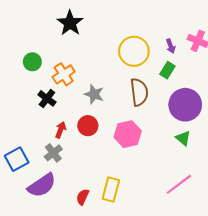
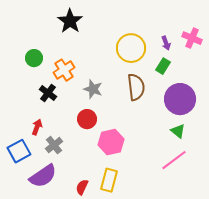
red arrow: (61, 130) -> (37, 127), moved
pink hexagon: (128, 134) -> (111, 142), moved
pink line: (179, 184) -> (174, 160), moved

